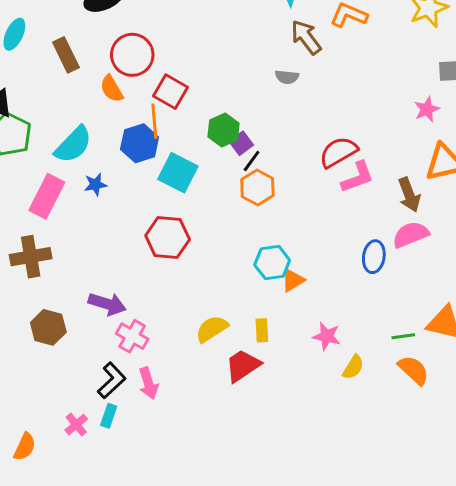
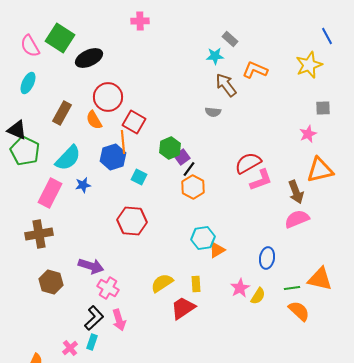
brown rectangle: (66, 55) -> (62, 113), moved, turned 55
cyan square: (178, 173) -> (139, 177), size x0.6
blue ellipse: (374, 257) -> (267, 258), moved
pink star: (327, 336) -> (240, 288), turned 30
yellow semicircle: (353, 367) -> (258, 296), moved

